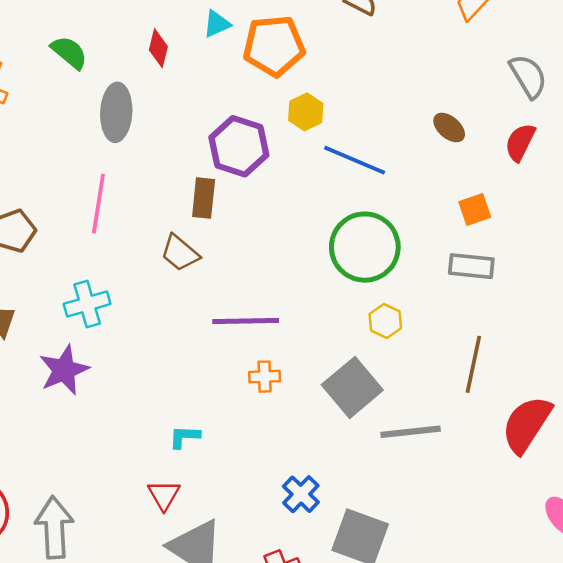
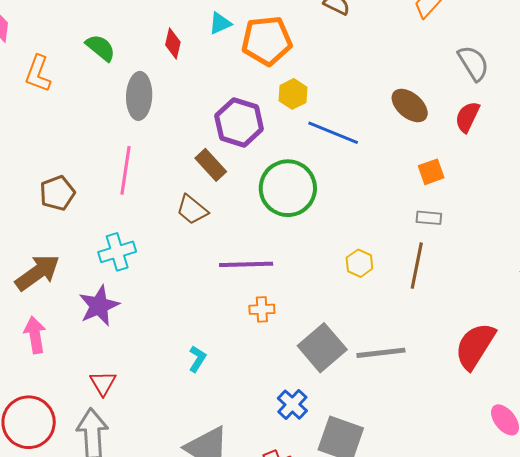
brown ellipse: (449, 128) -> (410, 105), size x1.4
brown rectangle: (204, 198) -> (211, 165), turned -48
green circle: (365, 247) -> (288, 188), moved
gray rectangle: (471, 266) -> (429, 218), size x0.7
brown line: (473, 364) -> (417, 266), moved
gray square: (352, 387) -> (322, 348), moved
cyan L-shape: (184, 437) -> (197, 359), turned 120
red triangle: (164, 495) -> (103, 383), moved

